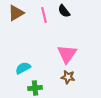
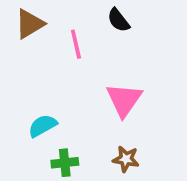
pink line: (44, 15) -> (76, 44), moved
brown star: (68, 77) -> (126, 159), moved

